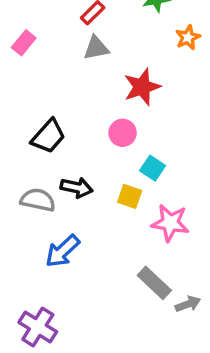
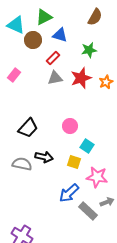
orange star: (188, 37) -> (106, 82), moved
red star: (142, 87) -> (81, 78), moved
blue arrow: (63, 251) -> (69, 193), moved
gray arrow: (188, 304) -> (107, 202), moved

